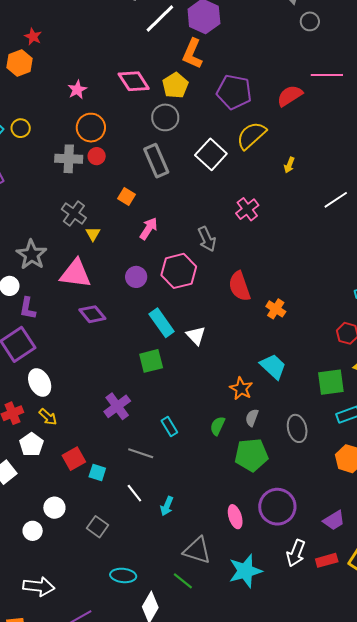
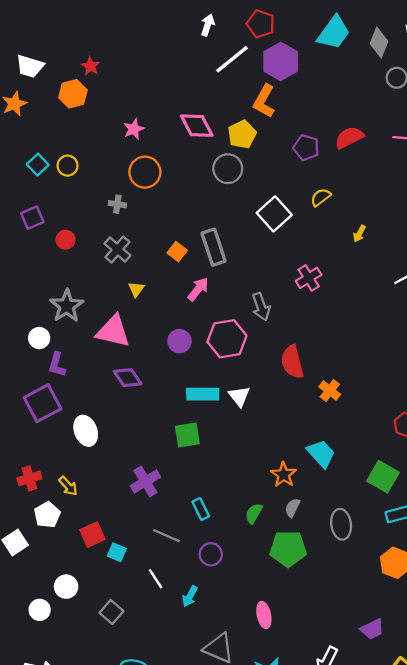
purple pentagon: (234, 92) -> (306, 148), size x0.7
red semicircle: (290, 96) -> (349, 138), moved
yellow semicircle: (251, 135) -> (321, 197), size x0.6
red circle: (97, 156) -> (65, 240), moved
gray cross: (69, 159) -> (117, 204), size x0.6
gray rectangle: (156, 161) -> (214, 247), moved
gray cross: (74, 214) -> (117, 250), moved
cyan rectangle: (162, 323) -> (203, 394), turned -60
white triangle: (196, 336) -> (239, 396), moved
white ellipse: (40, 382) -> (86, 431), moved
green square: (331, 382) -> (383, 477), turned 32
purple circle: (277, 507) -> (211, 554), moved, size x0.6

